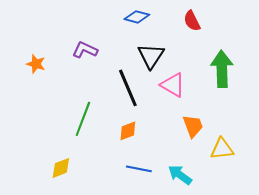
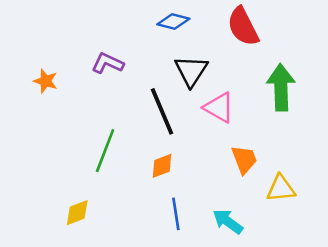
red semicircle: (192, 21) -> (243, 27), size x1.5
blue line: (139, 169) -> (176, 214), turned 70

